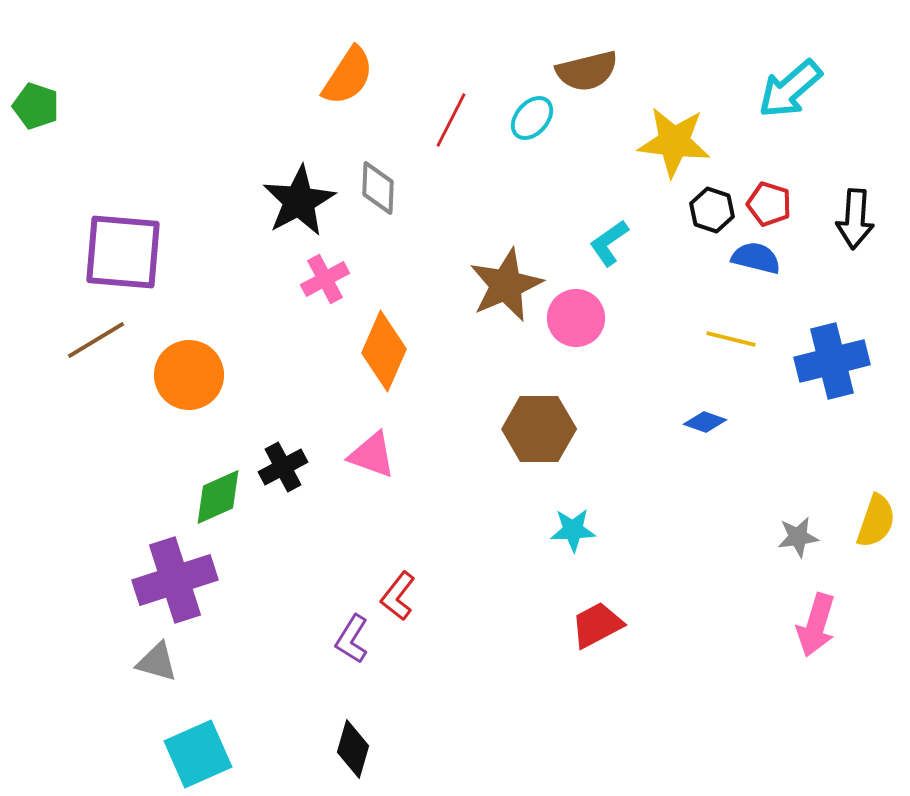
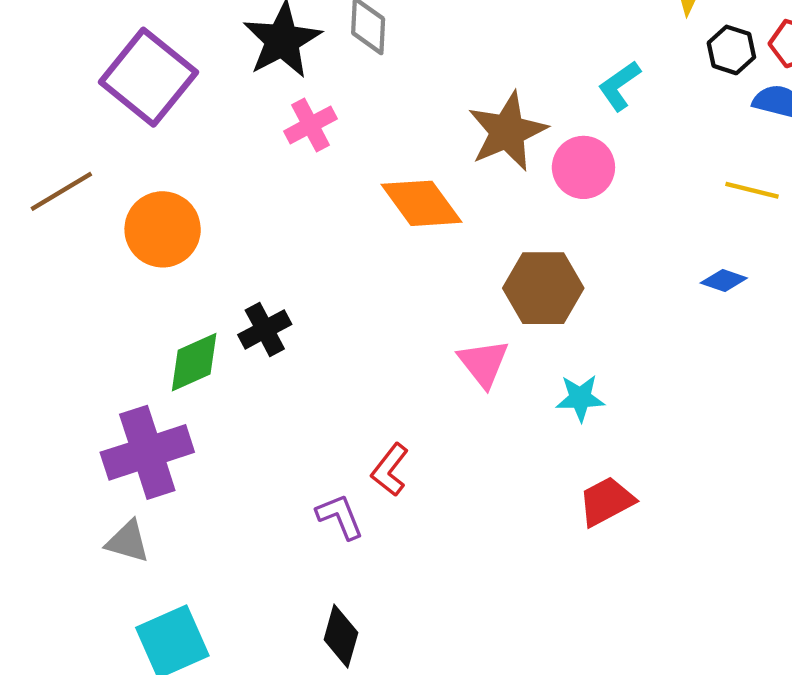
purple square: (123, 252) -> (148, 77), moved, turned 34
orange diamond: (384, 351) -> (421, 203), moved, turned -60
pink triangle: (372, 455) -> (483, 363), moved, turned 32
purple L-shape: (352, 639) -> (340, 517), turned 126

